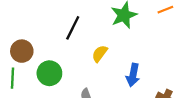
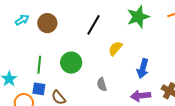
brown circle: (22, 51) -> (47, 23), moved

